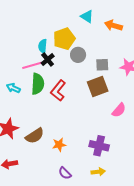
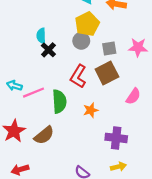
yellow pentagon: (64, 39) -> (87, 24), moved
pink line: (32, 65) -> (34, 93), moved
green semicircle: (38, 84) -> (59, 101), moved
red L-shape: (58, 90) -> (78, 76), moved
orange star: (59, 145) -> (91, 110), moved

